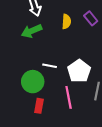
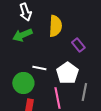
purple rectangle: (91, 18) -> (78, 45), moved
yellow semicircle: (66, 21) -> (55, 26), size x1.5

